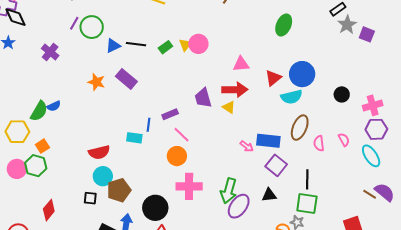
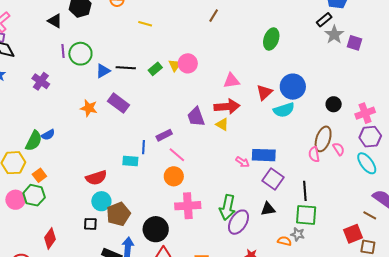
purple line: (74, 23) -> (63, 51), turned -32
brown ellipse: (300, 128) -> (323, 139), moved
brown line: (370, 194) -> (370, 215), moved

